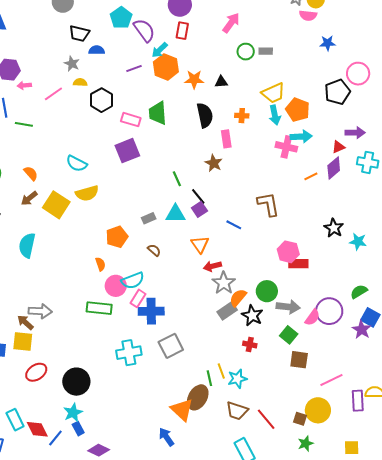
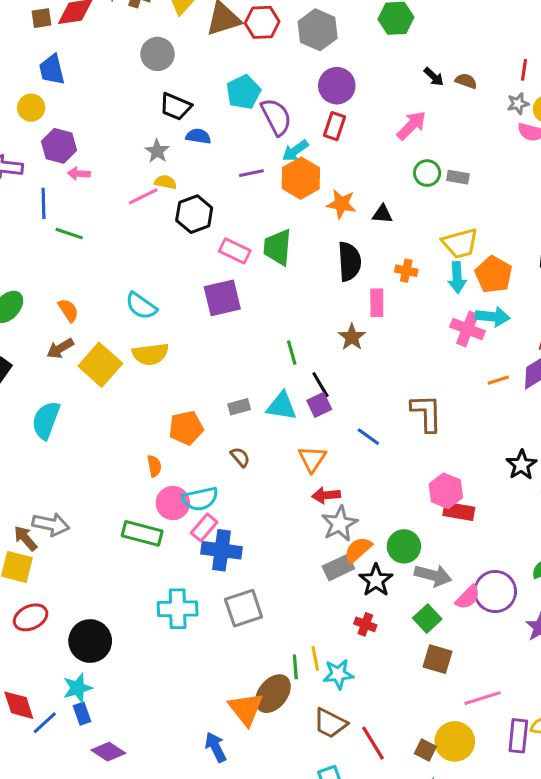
pink line: (53, 94) -> (143, 196), moved

